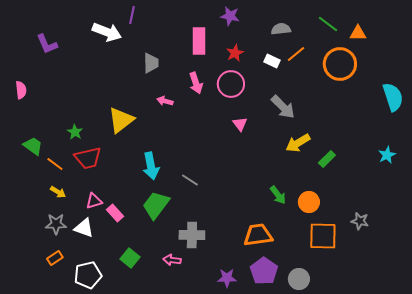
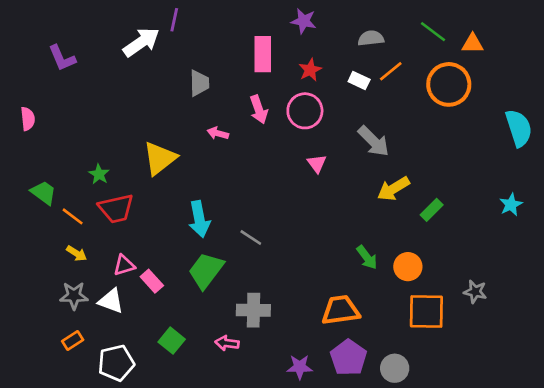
white arrow: (107, 32) -> (141, 42), turned -56

